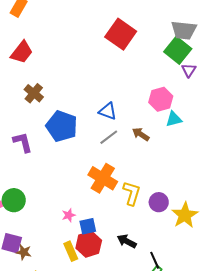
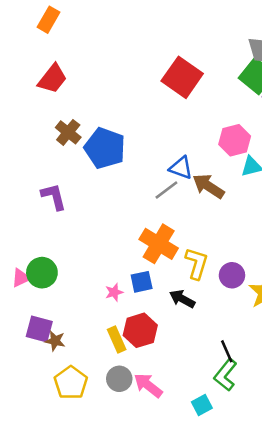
red square: (121, 34) -> (182, 77), moved
blue triangle: (108, 111) -> (181, 168), moved
blue pentagon: (62, 126) -> (105, 148), moved
brown arrow: (141, 134) -> (208, 186), size x1.4
blue square: (88, 226) -> (142, 282), moved
black arrow: (127, 241) -> (182, 299), moved

